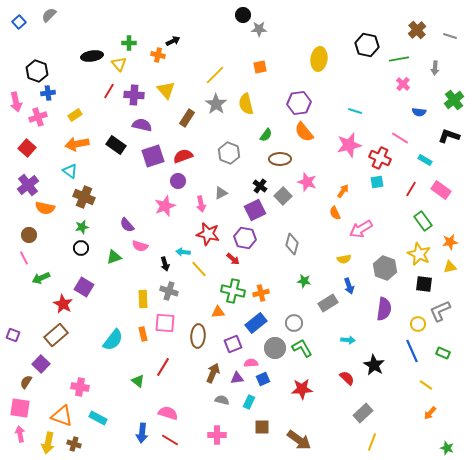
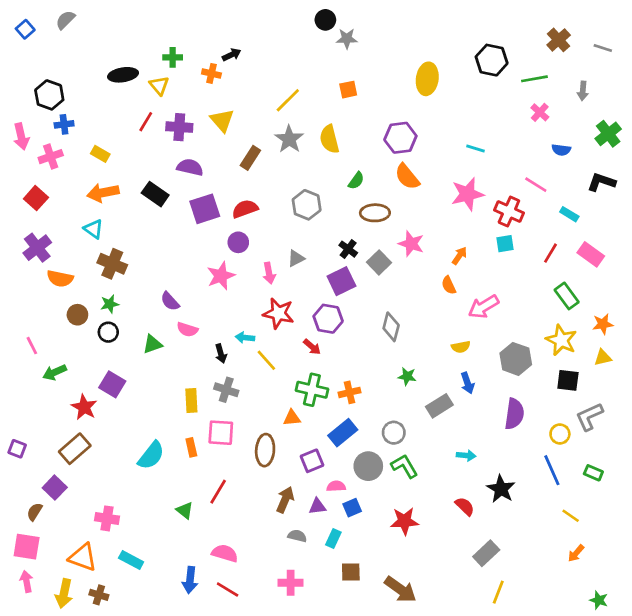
yellow rectangle: (75, 115) -> (100, 154), turned 64
brown circle: (29, 235) -> (77, 315), moved

